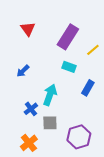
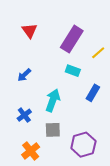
blue cross: (31, 109) -> (24, 115), moved

